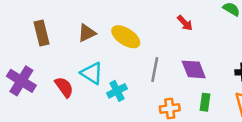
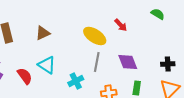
yellow ellipse: (126, 37) -> (95, 36), moved
cyan cross: (117, 91) -> (76, 81), moved

